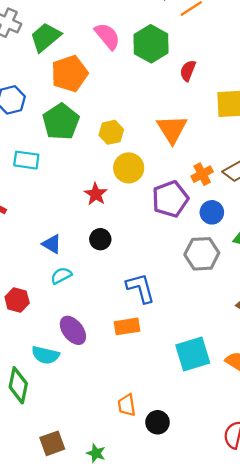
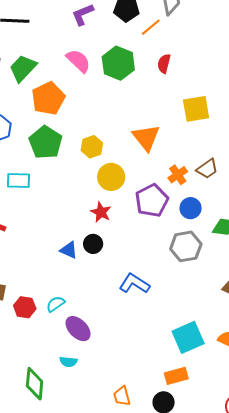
red semicircle: (188, 71) -> (164, 64), moved
red star: (96, 194) -> (101, 212), moved
blue triangle: (52, 244) -> (69, 250), moved
cyan semicircle: (61, 276) -> (56, 304), moved
blue L-shape: (141, 288) -> (134, 284), turned -36
orange rectangle: (127, 326) -> (176, 376), moved
cyan semicircle: (45, 355) -> (68, 362), moved, size x0.7
orange trapezoid: (127, 405) -> (122, 396), moved

